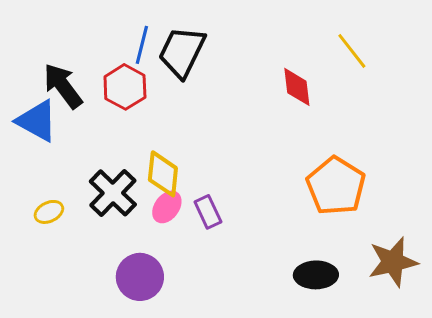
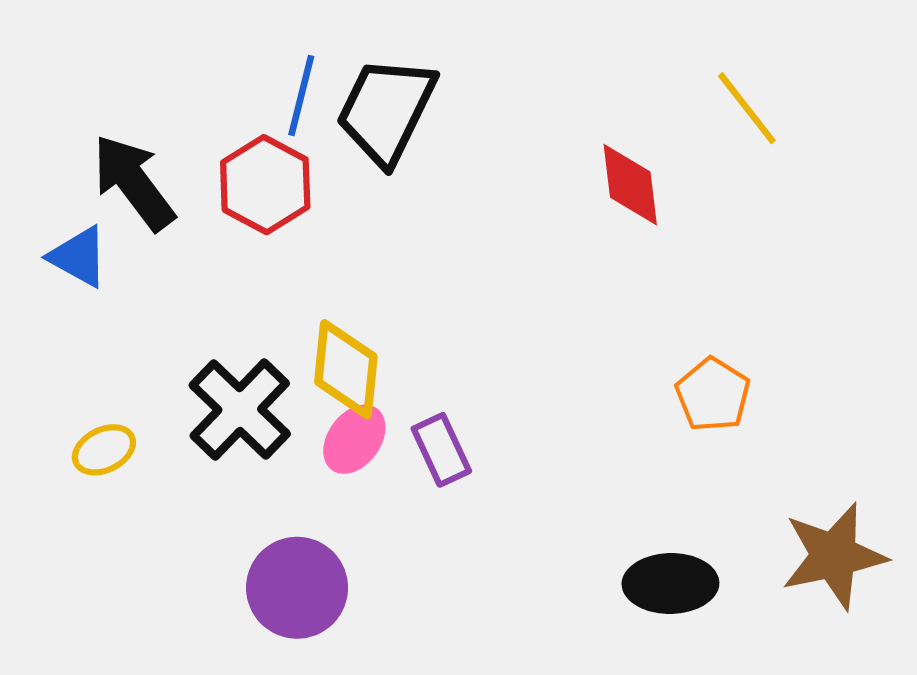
blue triangle: (37, 121) -> (79, 257), size x0.7
orange pentagon: (336, 186) -> (713, 395), size x0.6

